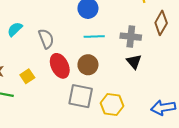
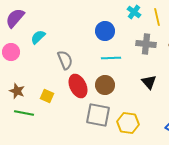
cyan semicircle: (15, 29) -> (38, 37), moved
gray cross: (131, 37) -> (146, 44), moved
yellow square: (27, 76) -> (47, 96), turned -32

